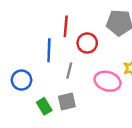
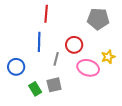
red line: (66, 26) -> (46, 14), moved
red circle: (87, 43) -> (74, 45), moved

